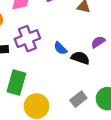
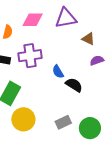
purple semicircle: (98, 42) -> (97, 60), moved

